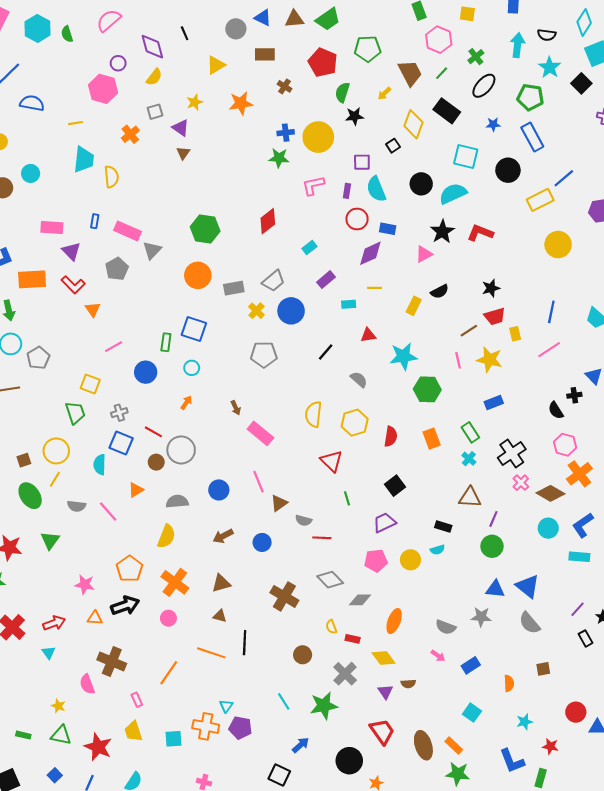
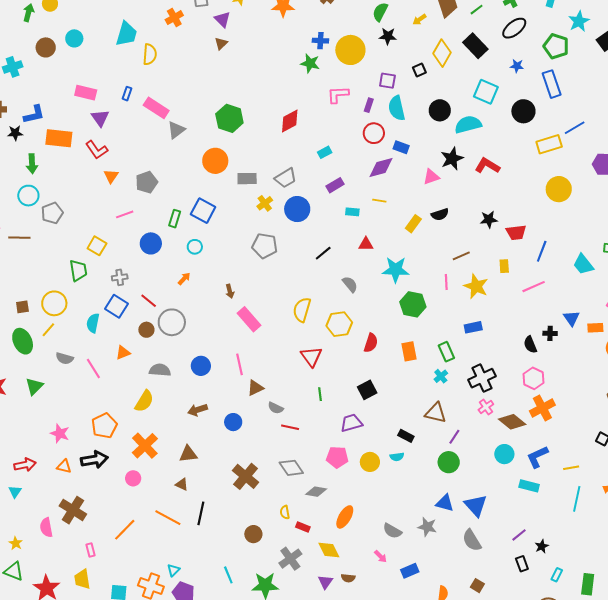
gray pentagon: (117, 269) -> (147, 182), moved
red trapezoid: (495, 316) -> (516, 232), moved
brown square: (543, 669) -> (477, 586), turned 32

